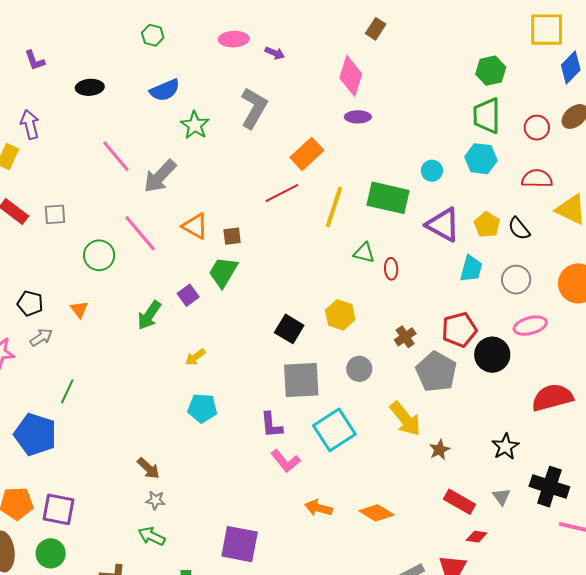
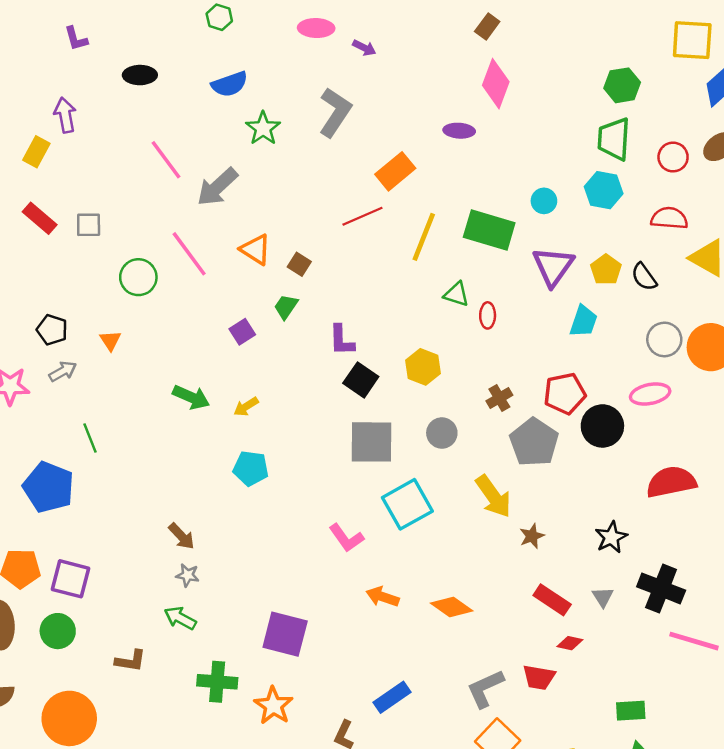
pink diamond: (351, 76) -> (496, 84), moved
purple triangle: (443, 225) -> (553, 266), turned 33
brown square: (232, 236) -> (299, 264), turned 36
green trapezoid: (223, 272) -> (286, 307), size x0.7
gray circle: (516, 280) -> (664, 339), moved
green arrow: (149, 315) -> (191, 397), moved, turned -104
green line: (67, 391) -> (90, 438), turned -50
purple L-shape: (271, 425) -> (342, 340), moved

